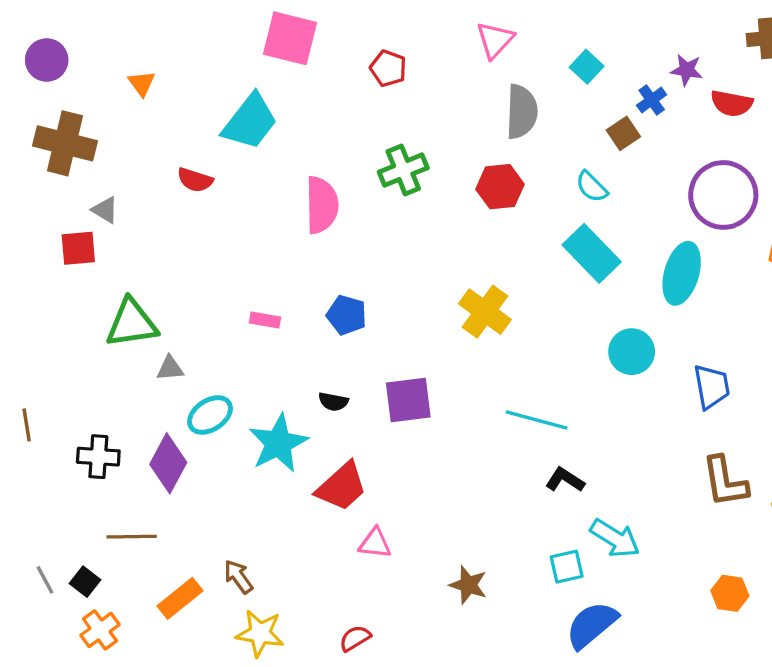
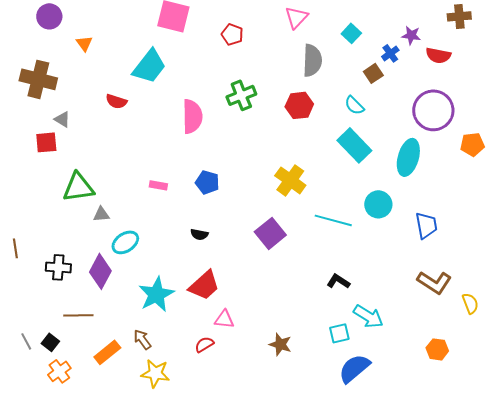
purple circle: (47, 60) -> (49, 16), moved
purple square: (408, 400) -> (270, 233), moved, turned -32
cyan line: (537, 420) -> (333, 220), moved
cyan star: (278, 443) -> (156, 294), moved
brown L-shape: (725, 482) -> (434, 282), turned -48
red semicircle: (355, 638) -> (204, 344), moved

